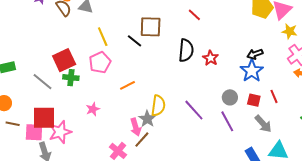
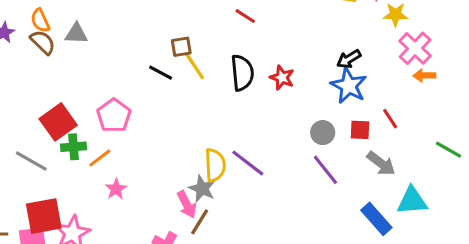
brown square: (151, 27) -> (181, 47), size x0.6
yellow line: (103, 37) -> (194, 66), moved
orange line: (127, 85) -> (100, 158), moved
purple line: (194, 110) -> (248, 163), moved

